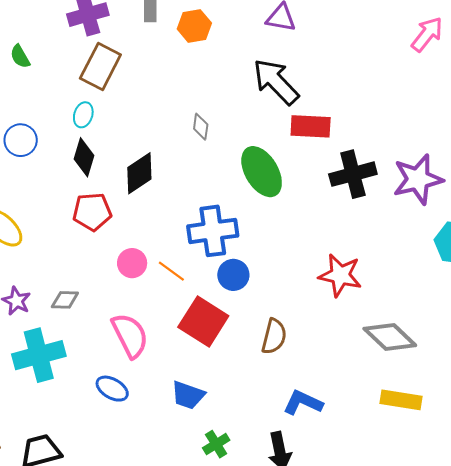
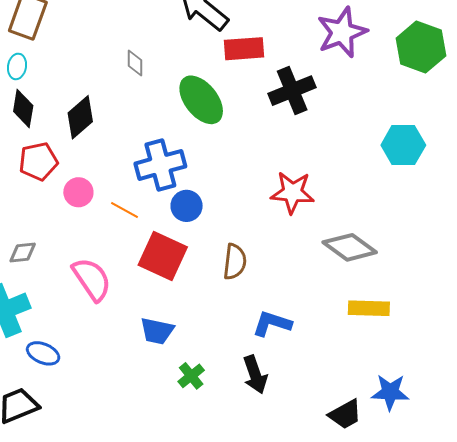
purple star: (418, 179) -> (342, 32), moved
pink circle: (132, 263) -> (78, 192), moved
blue ellipse: (112, 389) -> (43, 353), moved

